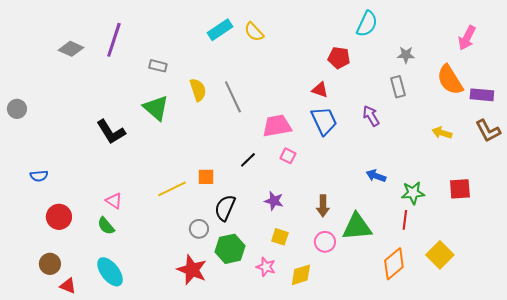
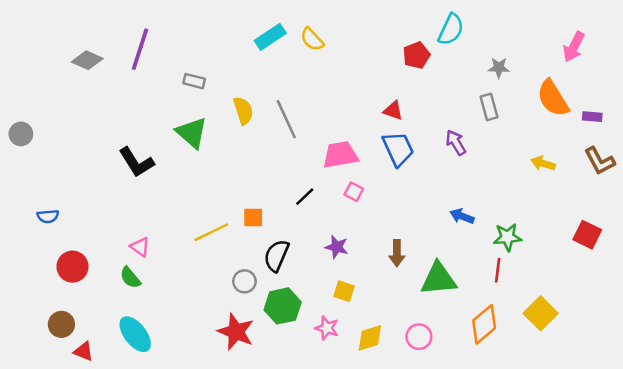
red pentagon: (339, 58) -> (416, 55), moved, turned -30
purple rectangle: (482, 95) -> (592, 117), size x0.7
red square: (460, 189) -> (587, 235), moved, turned 30
pink circle: (325, 242) -> (419, 337), moved

